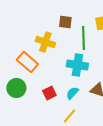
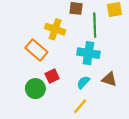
green circle: (16, 88) -> (35, 89), moved
red square: (49, 93) -> (52, 76), moved

